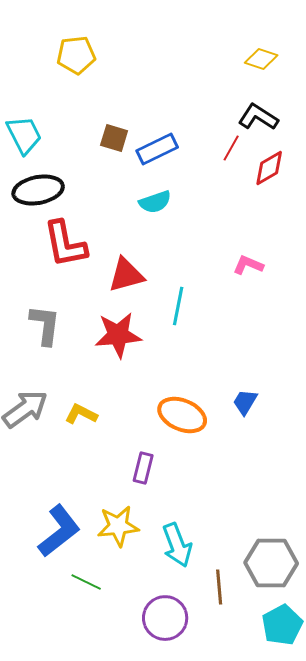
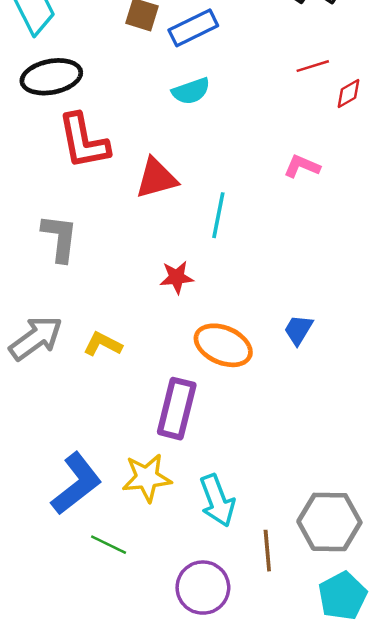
red line: (231, 148) -> (313, 66), moved, turned 44
red diamond: (269, 168) -> (349, 93), moved, size x0.7
red star: (118, 335) -> (177, 277), moved, size x0.6
purple rectangle: (143, 468) -> (177, 409), size x1.6

